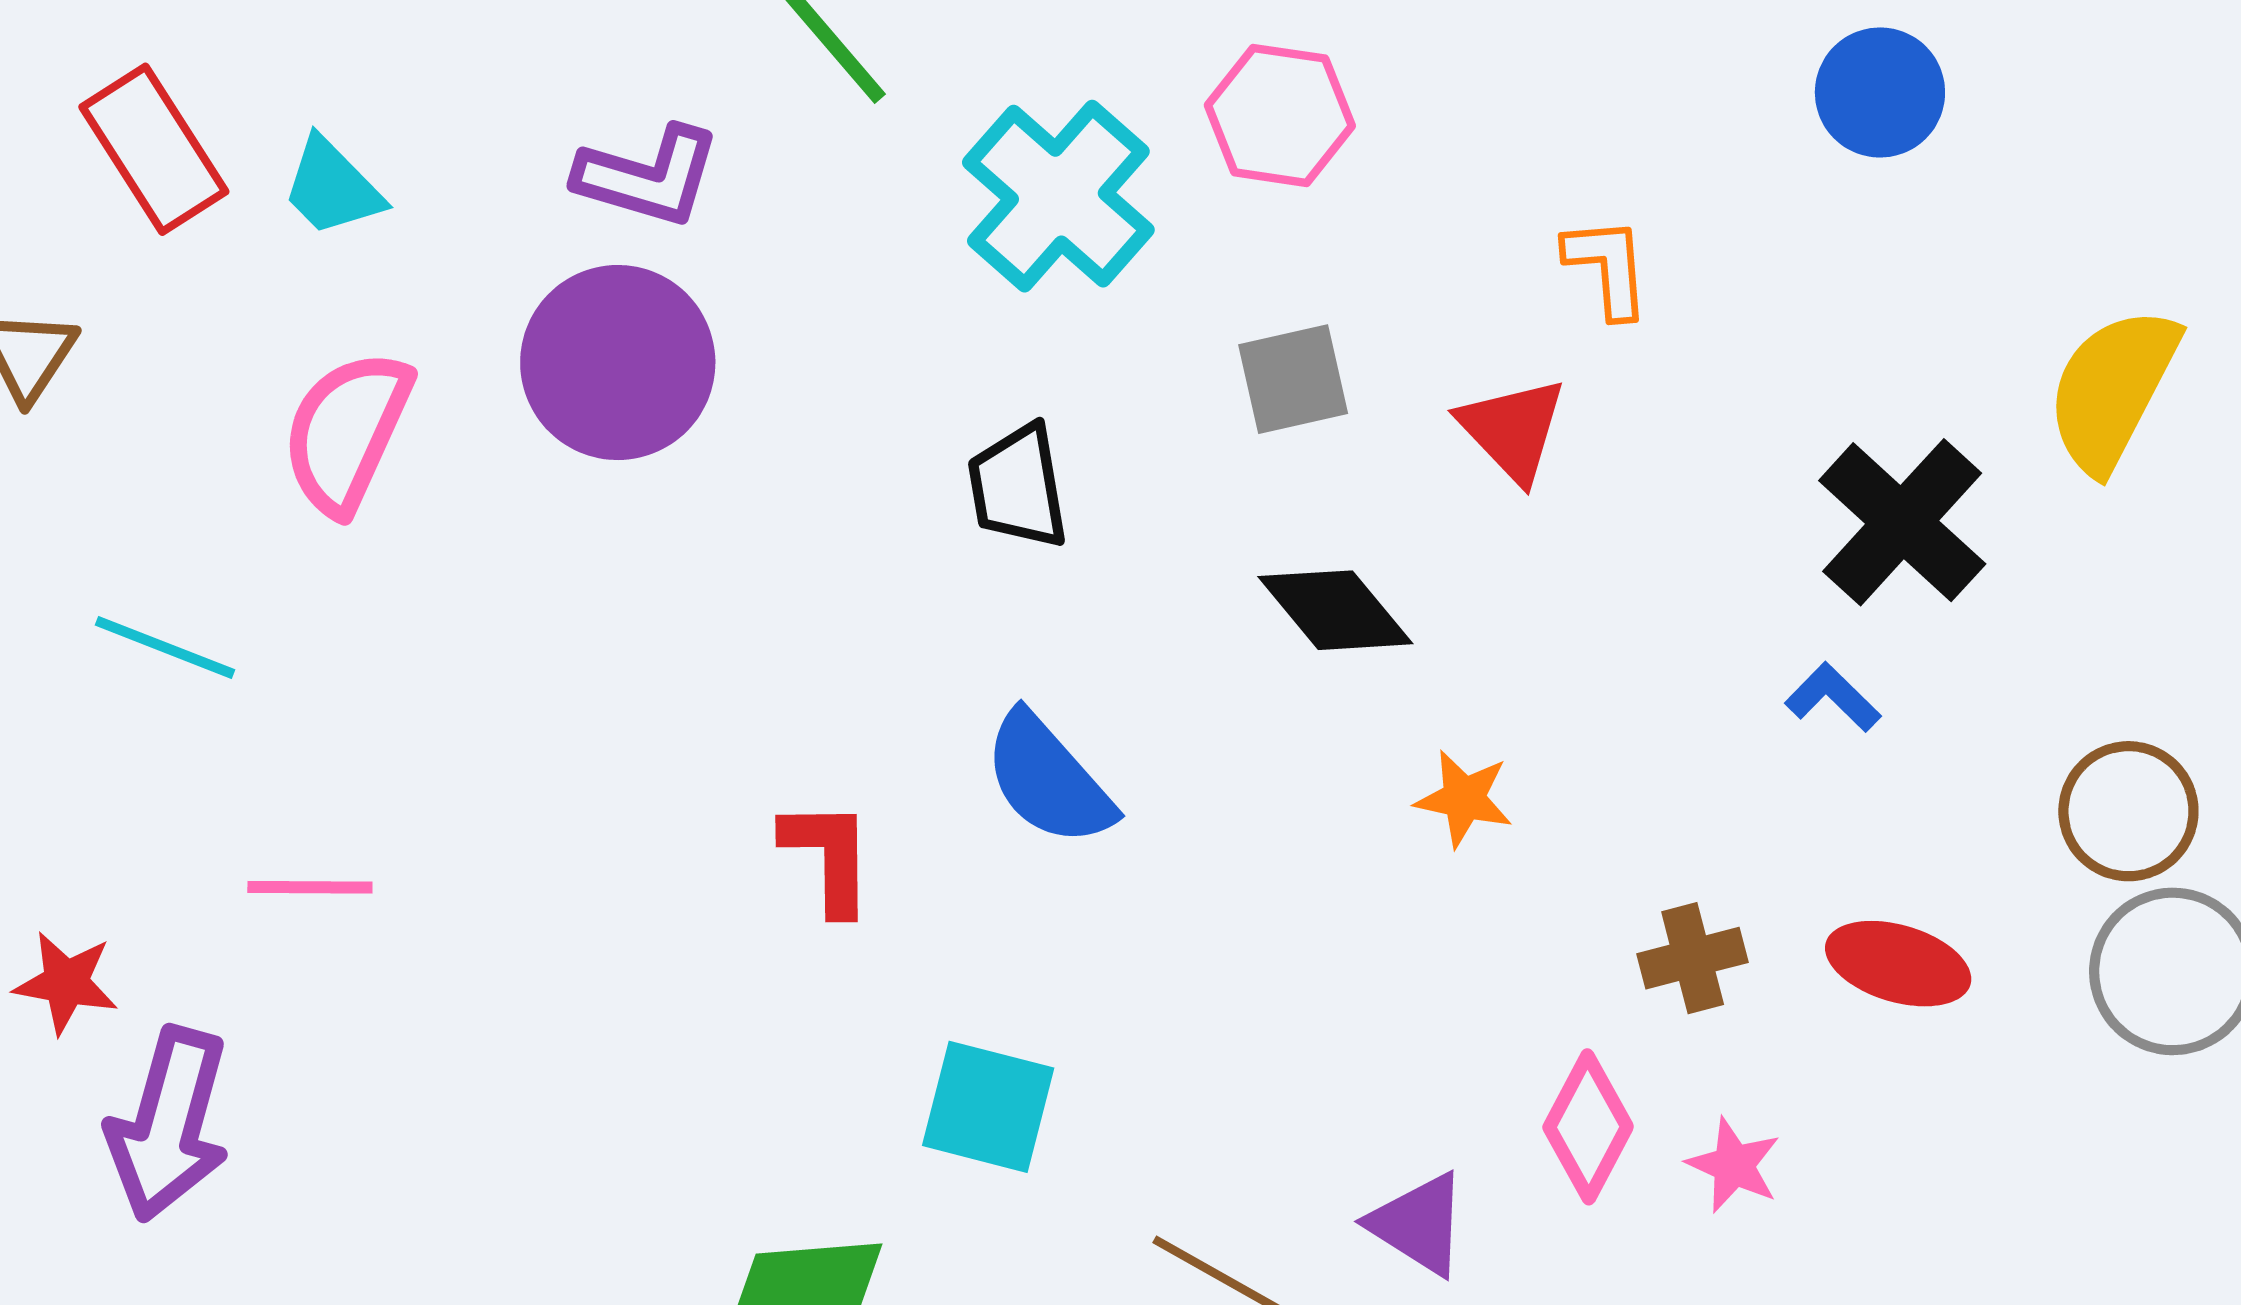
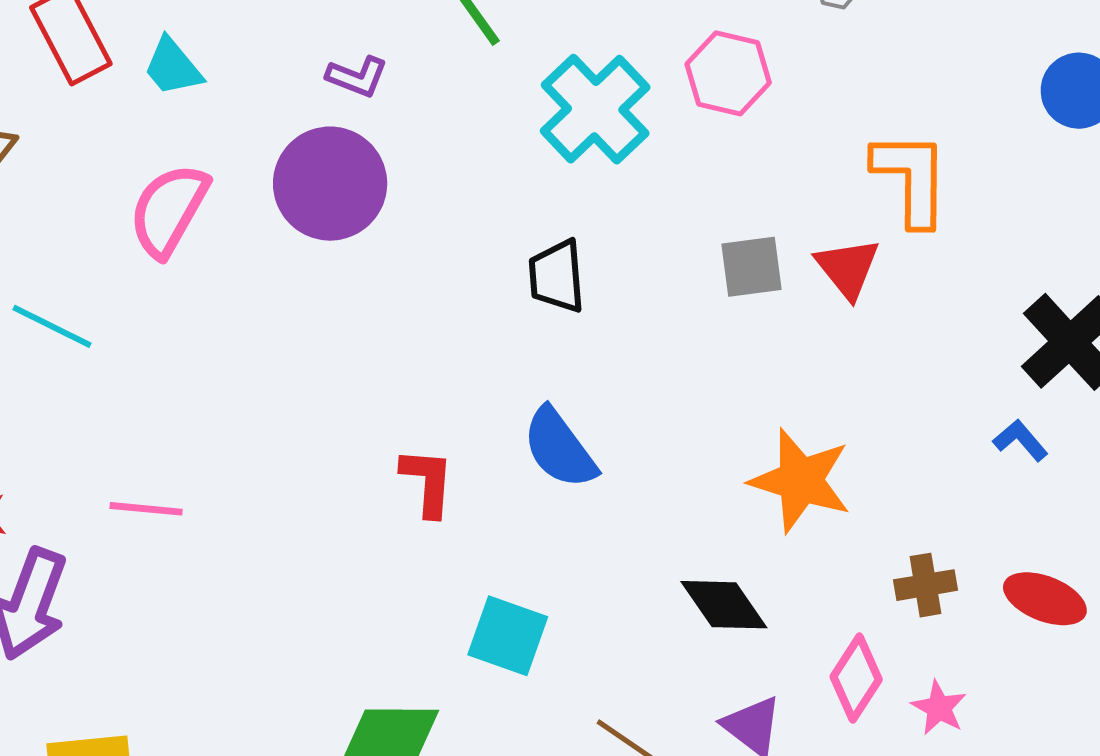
purple L-shape: (648, 176) -> (357, 77), size x0.7
orange L-shape: (1607, 267) -> (911, 178), size x1.6
gray square: (1293, 379) -> (752, 267), moved
black diamond: (1335, 610) -> (724, 605), moved
orange star: (1464, 799) -> (801, 481), size x1.8
pink line: (310, 887) -> (146, 509), moved

